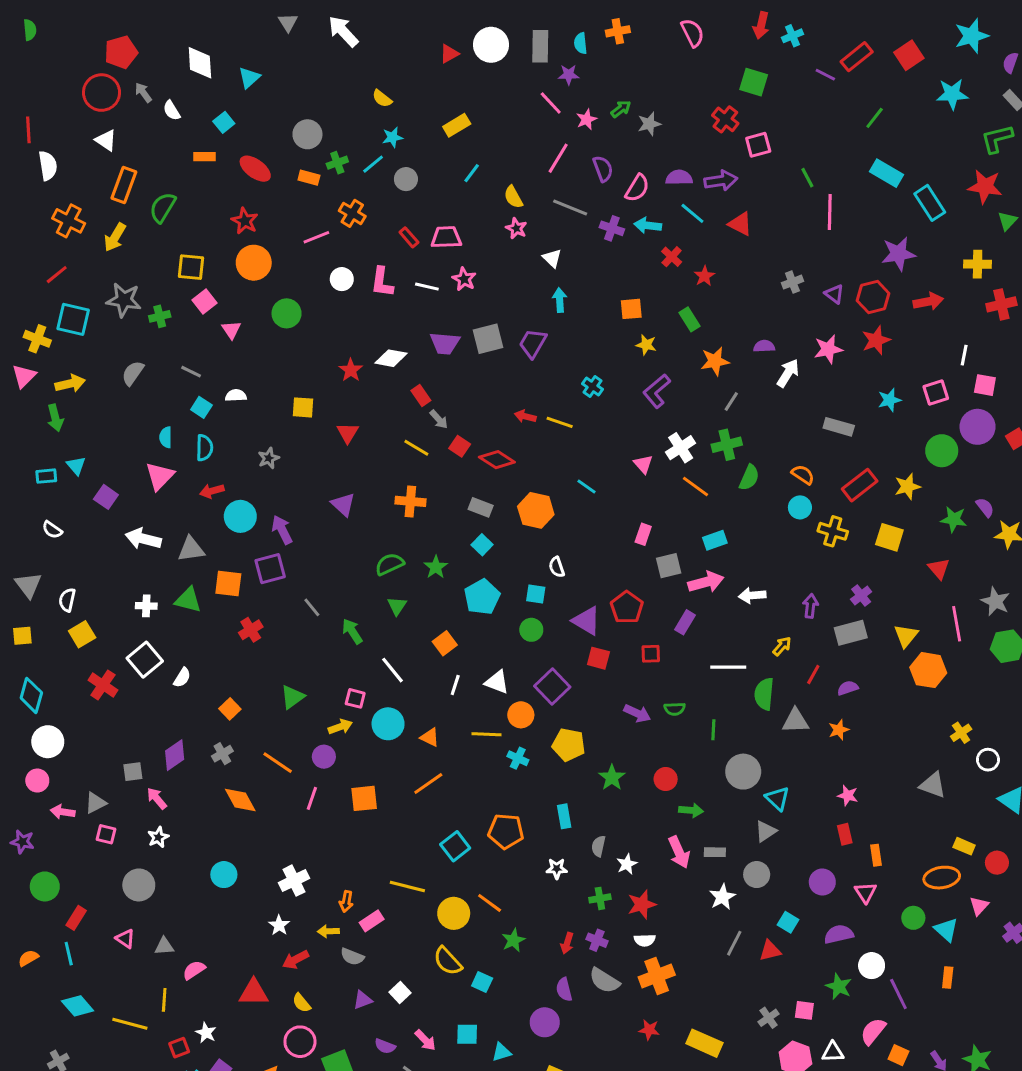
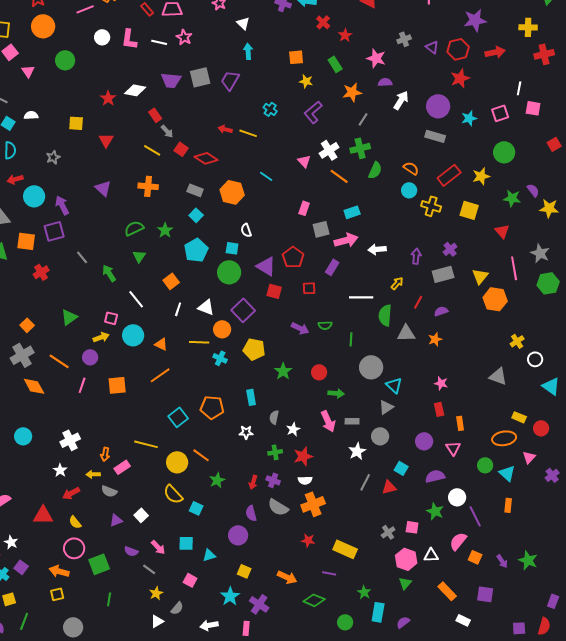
pink star: (828, 349) -> (376, 58), moved, turned 30
purple circle: (978, 427) -> (438, 106), moved
green circle: (531, 630) -> (229, 272), size x1.5
gray cross: (222, 754) -> (22, 355), size x1.6

